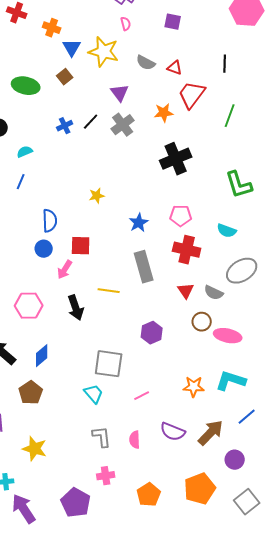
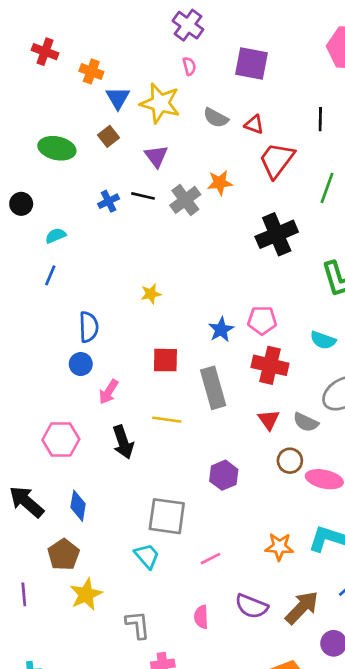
purple square: (173, 22) -> (251, 64), size x1.5
purple triangle: (120, 93) -> (156, 156), moved
orange star: (164, 113) -> (220, 183), moved
black line: (91, 122) -> (143, 196), turned 60
black cross: (176, 159) -> (277, 234), moved
blue star: (139, 223) -> (221, 330), moved
red square: (81, 246) -> (165, 360), moved
blue diamond: (42, 356) -> (78, 506), turned -40
gray L-shape: (102, 437) -> (138, 625), moved
yellow star: (35, 449) -> (86, 594), moved, turned 30

